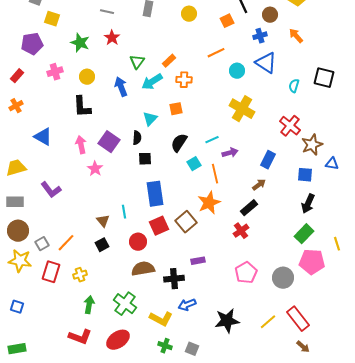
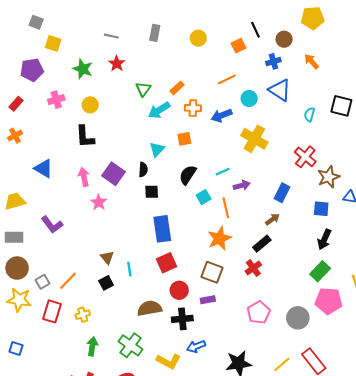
blue arrow: (121, 87) -> (222, 115), moved, turned -90
cyan line: (124, 212) -> (129, 269), moved
brown square: (186, 222) -> (212, 272), moved, turned -30
red circle: (138, 242) -> (179, 290), moved

